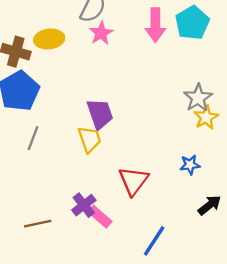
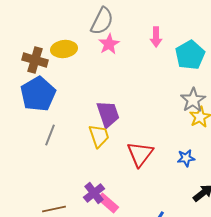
cyan pentagon: (192, 23) -> (190, 55), moved
pink arrow: (155, 25) -> (156, 37), size x0.7
red triangle: (133, 181) -> (140, 154), moved

